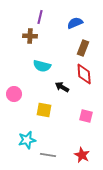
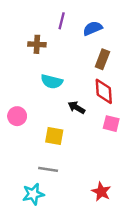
purple line: (40, 17) -> (62, 21), moved
pink square: (86, 116) -> (111, 124), moved
cyan star: (27, 140) -> (33, 194), moved
gray line: (48, 155) -> (48, 169), moved

